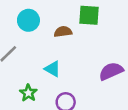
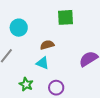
brown semicircle: (63, 32) -> (47, 45), moved

